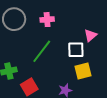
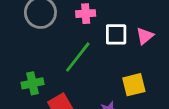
white square: (76, 50) -> (116, 34), moved

